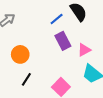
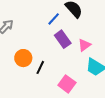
black line: (26, 79) -> (40, 67), moved

